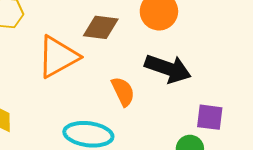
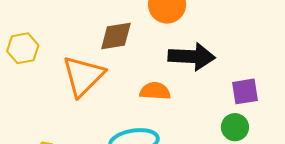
orange semicircle: (123, 91) -> (155, 91), turned -44

